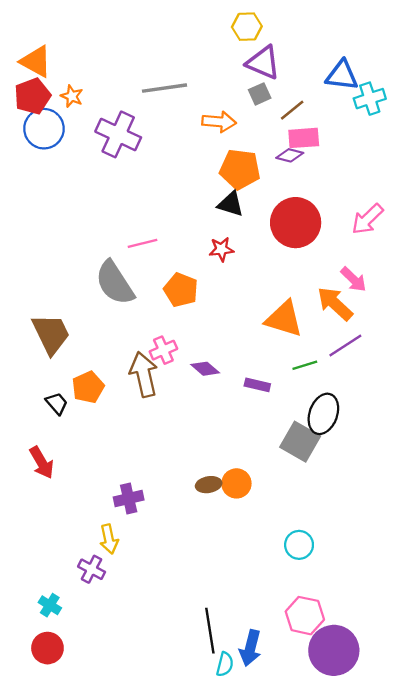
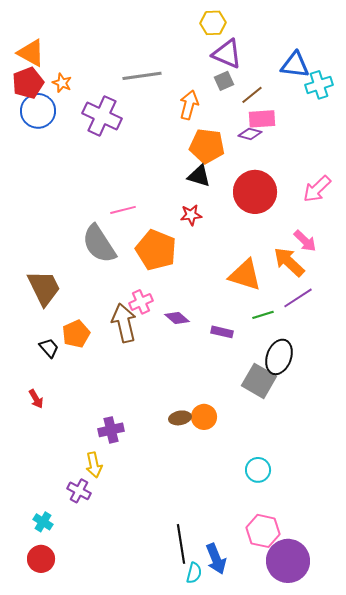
orange arrow: (219, 122) -> (189, 105), turned -80
orange pentagon: (181, 290) -> (156, 250), size x1.4
red arrow: (42, 463) -> (36, 399), size x0.7
blue arrow: (250, 648) -> (216, 559), turned -36

